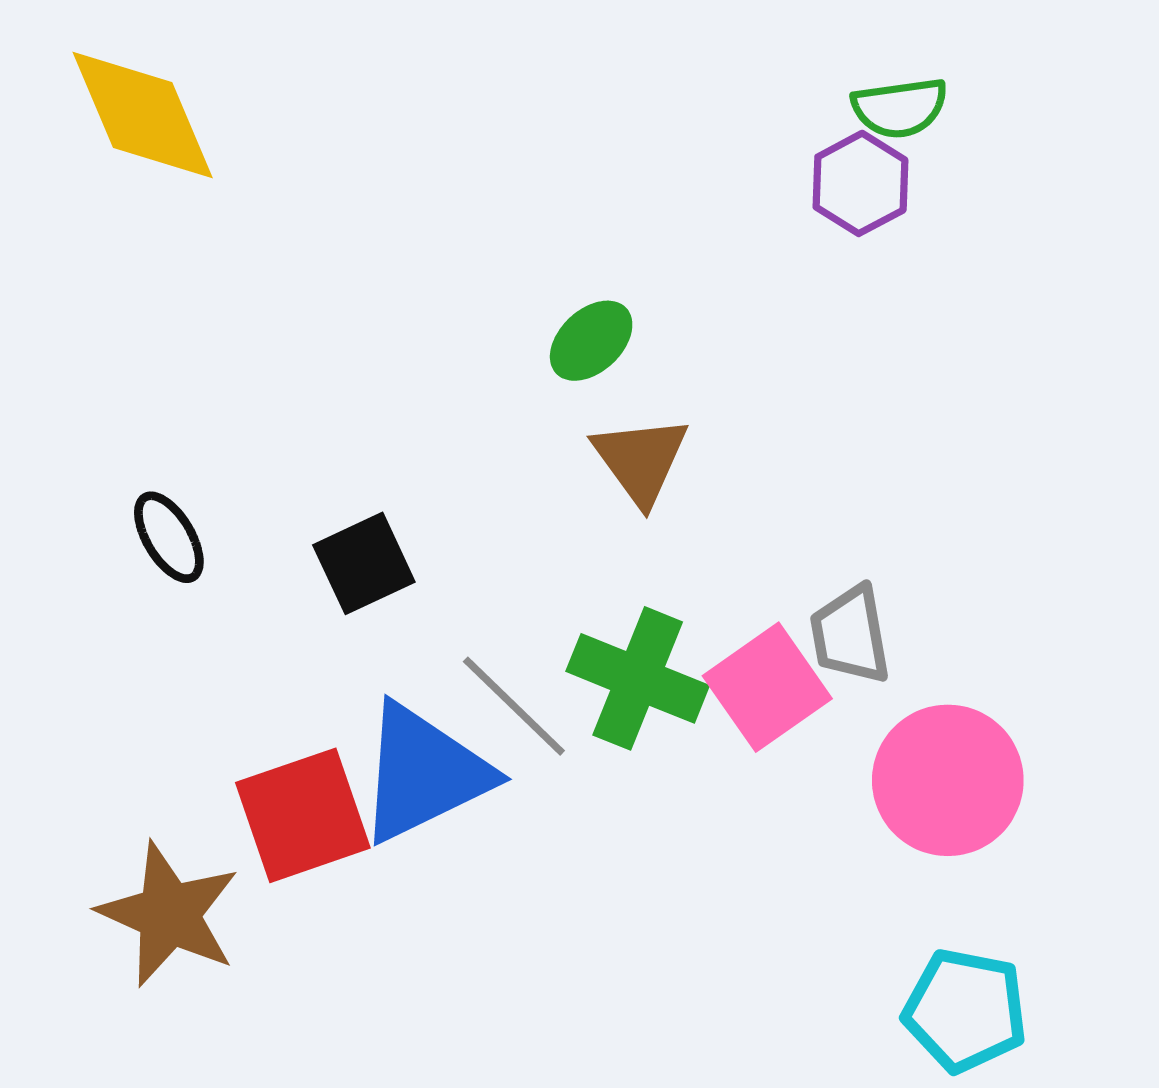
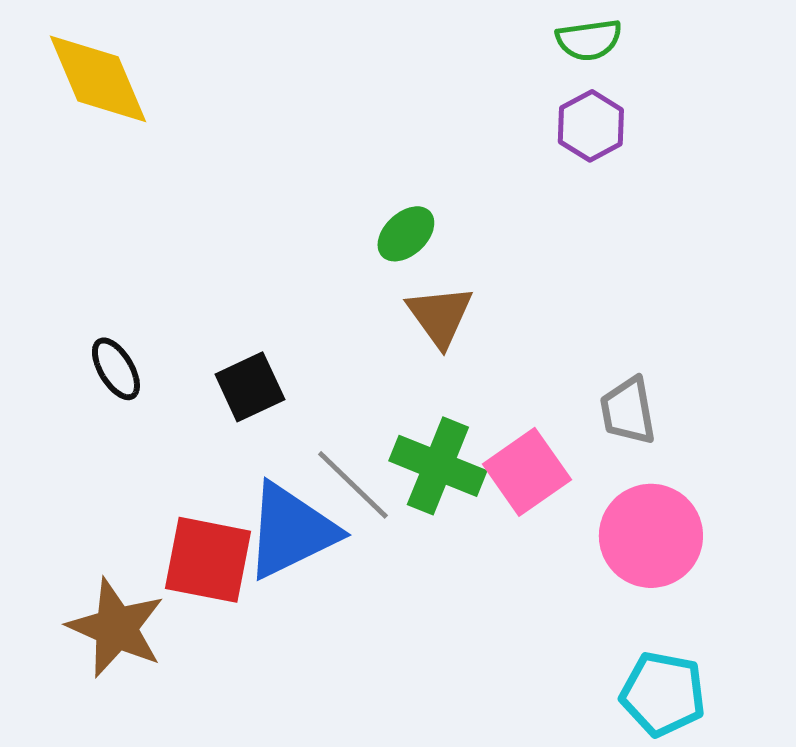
green semicircle: (900, 108) -> (589, 40), moved
gray trapezoid: (850, 635) -> (628, 411), moved
red square: (303, 815) -> (208, 560), turned 30

